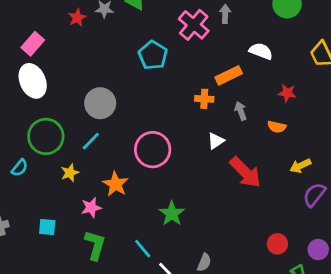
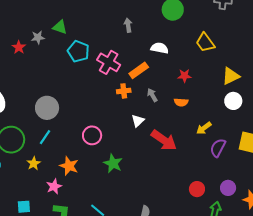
pink cross: (194, 25) -> (109, 62), moved
cyan pentagon: (153, 55) -> (78, 51), moved
pink circle: (153, 150) -> (92, 135), size x0.7
green star: (172, 214) -> (113, 163), moved

